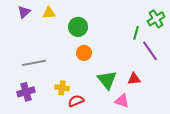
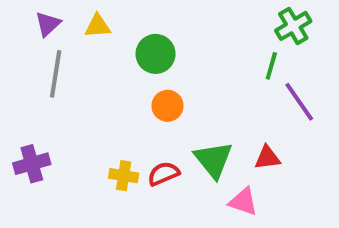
green cross: (156, 19) -> (293, 26), moved
gray line: (34, 63) -> (56, 74), moved, turned -70
purple cross: (26, 92) -> (32, 164), moved
red semicircle: (76, 101) -> (164, 174), moved

